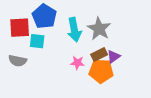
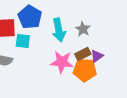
gray star: (99, 29) -> (83, 29), size x0.7
pink star: (77, 63) -> (62, 62), size x1.6

